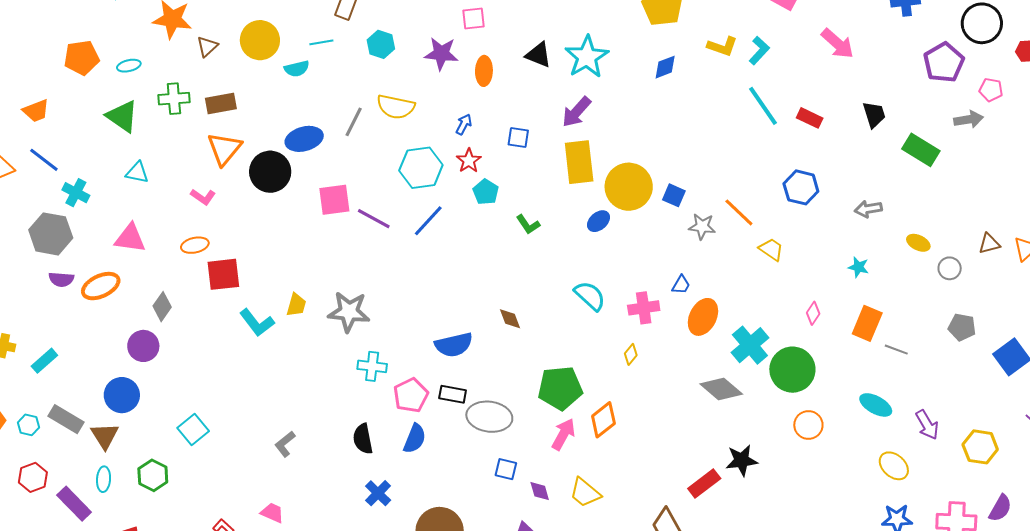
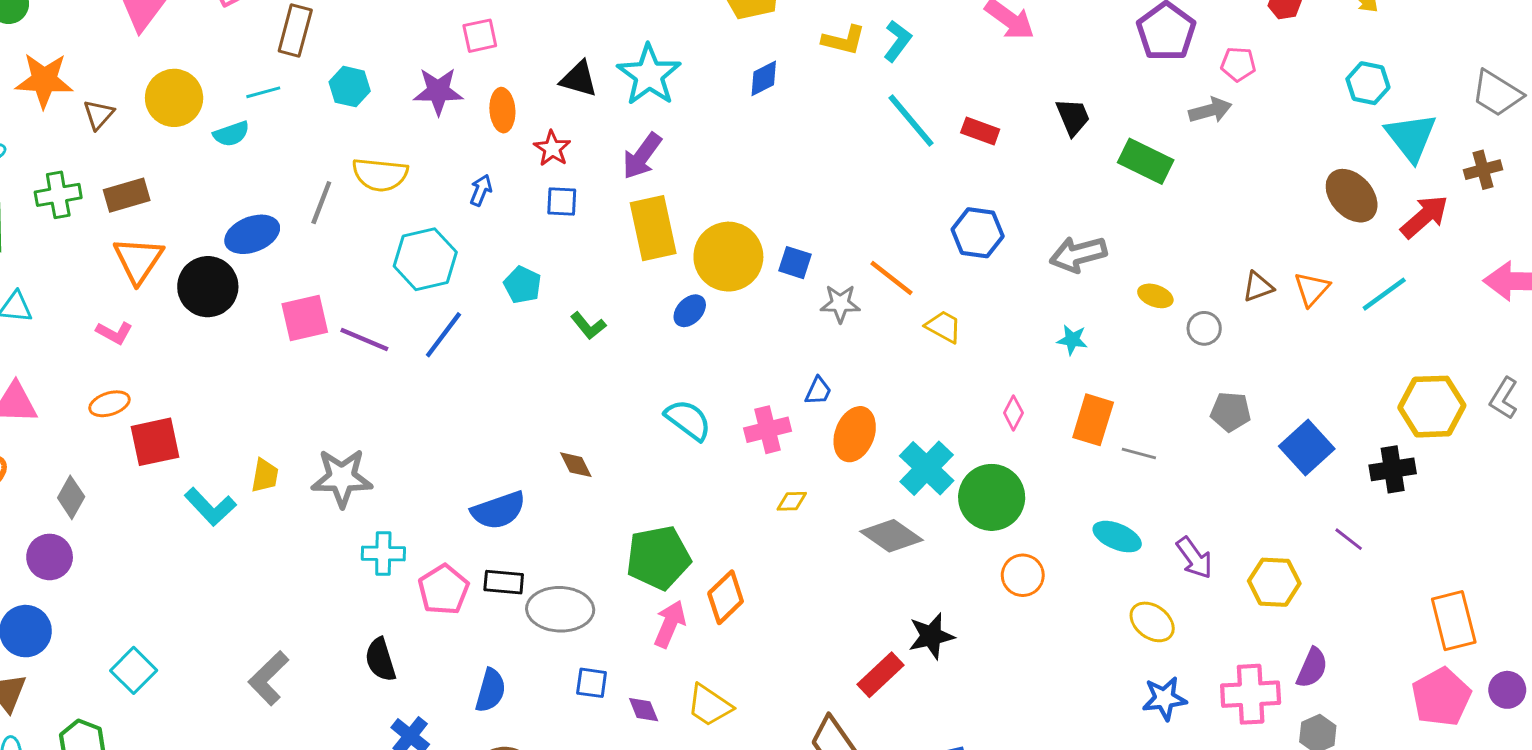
red star: (469, 161) -> (552, 148), moved
gray arrow: (868, 209) -> (1078, 254), size x1.4
yellow diamond: (631, 354) -> (792, 501), moved, turned 55
blue semicircle: (415, 439) -> (491, 690), moved
gray L-shape: (285, 444) -> (268, 678), size x1.4

